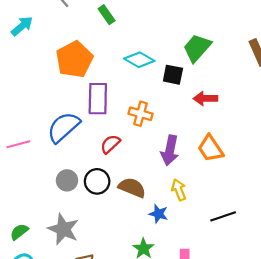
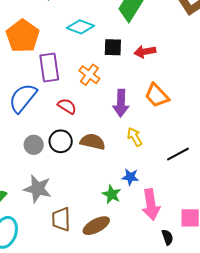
black square: (173, 75) -> (113, 47), moved
orange cross: (140, 114) -> (89, 75), turned 30
red semicircle: (110, 144) -> (67, 106), turned 84
blue star: (159, 214) -> (130, 177), moved

